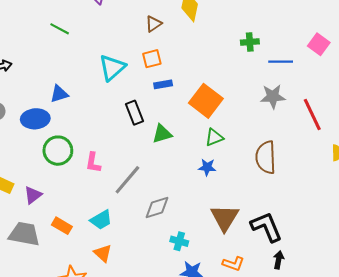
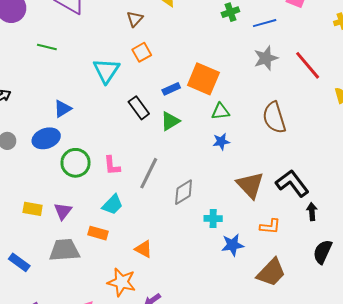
blue rectangle: (163, 84) -> (171, 89), moved
green triangle: (214, 137) -> (220, 111), turned 30
cyan trapezoid: (101, 220) -> (112, 205), moved

